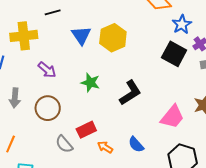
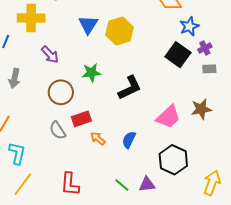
green star: (90, 83) -> (91, 73), turned -30
brown circle: (48, 108) -> (61, 92), moved
blue semicircle: (136, 144) -> (129, 140), turned 60

